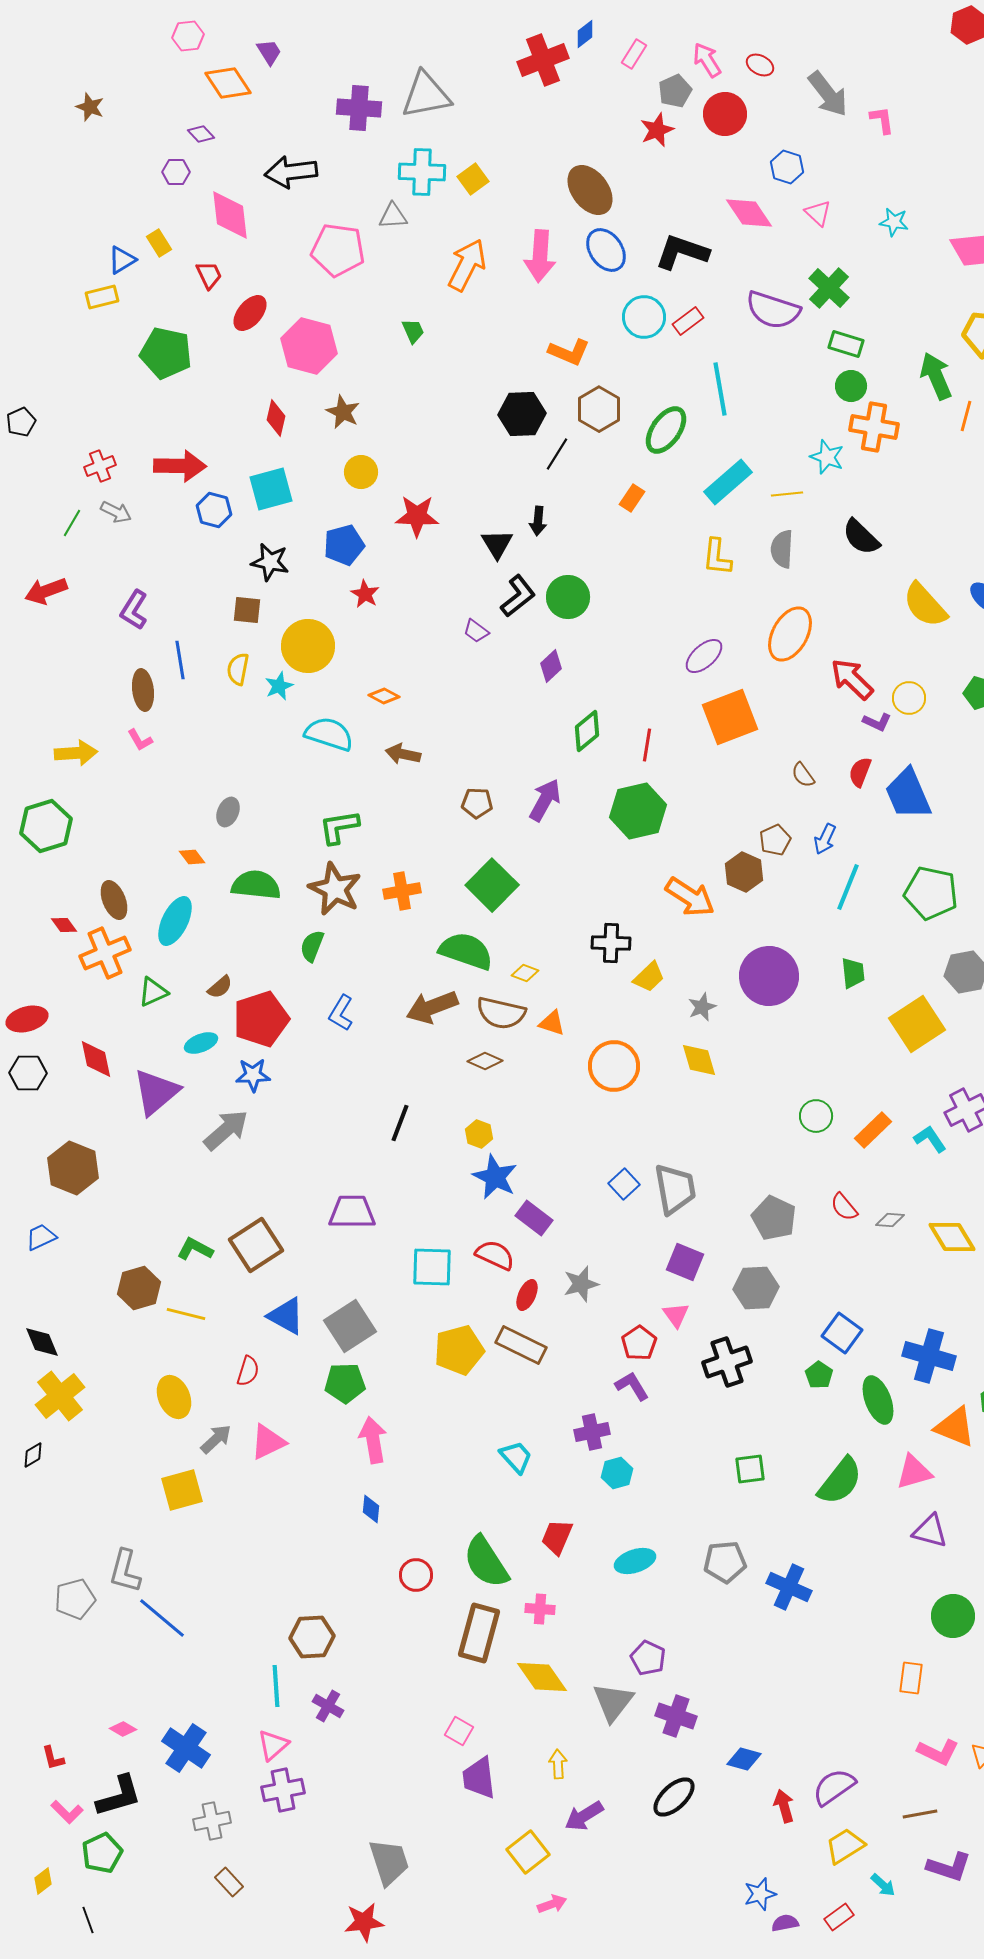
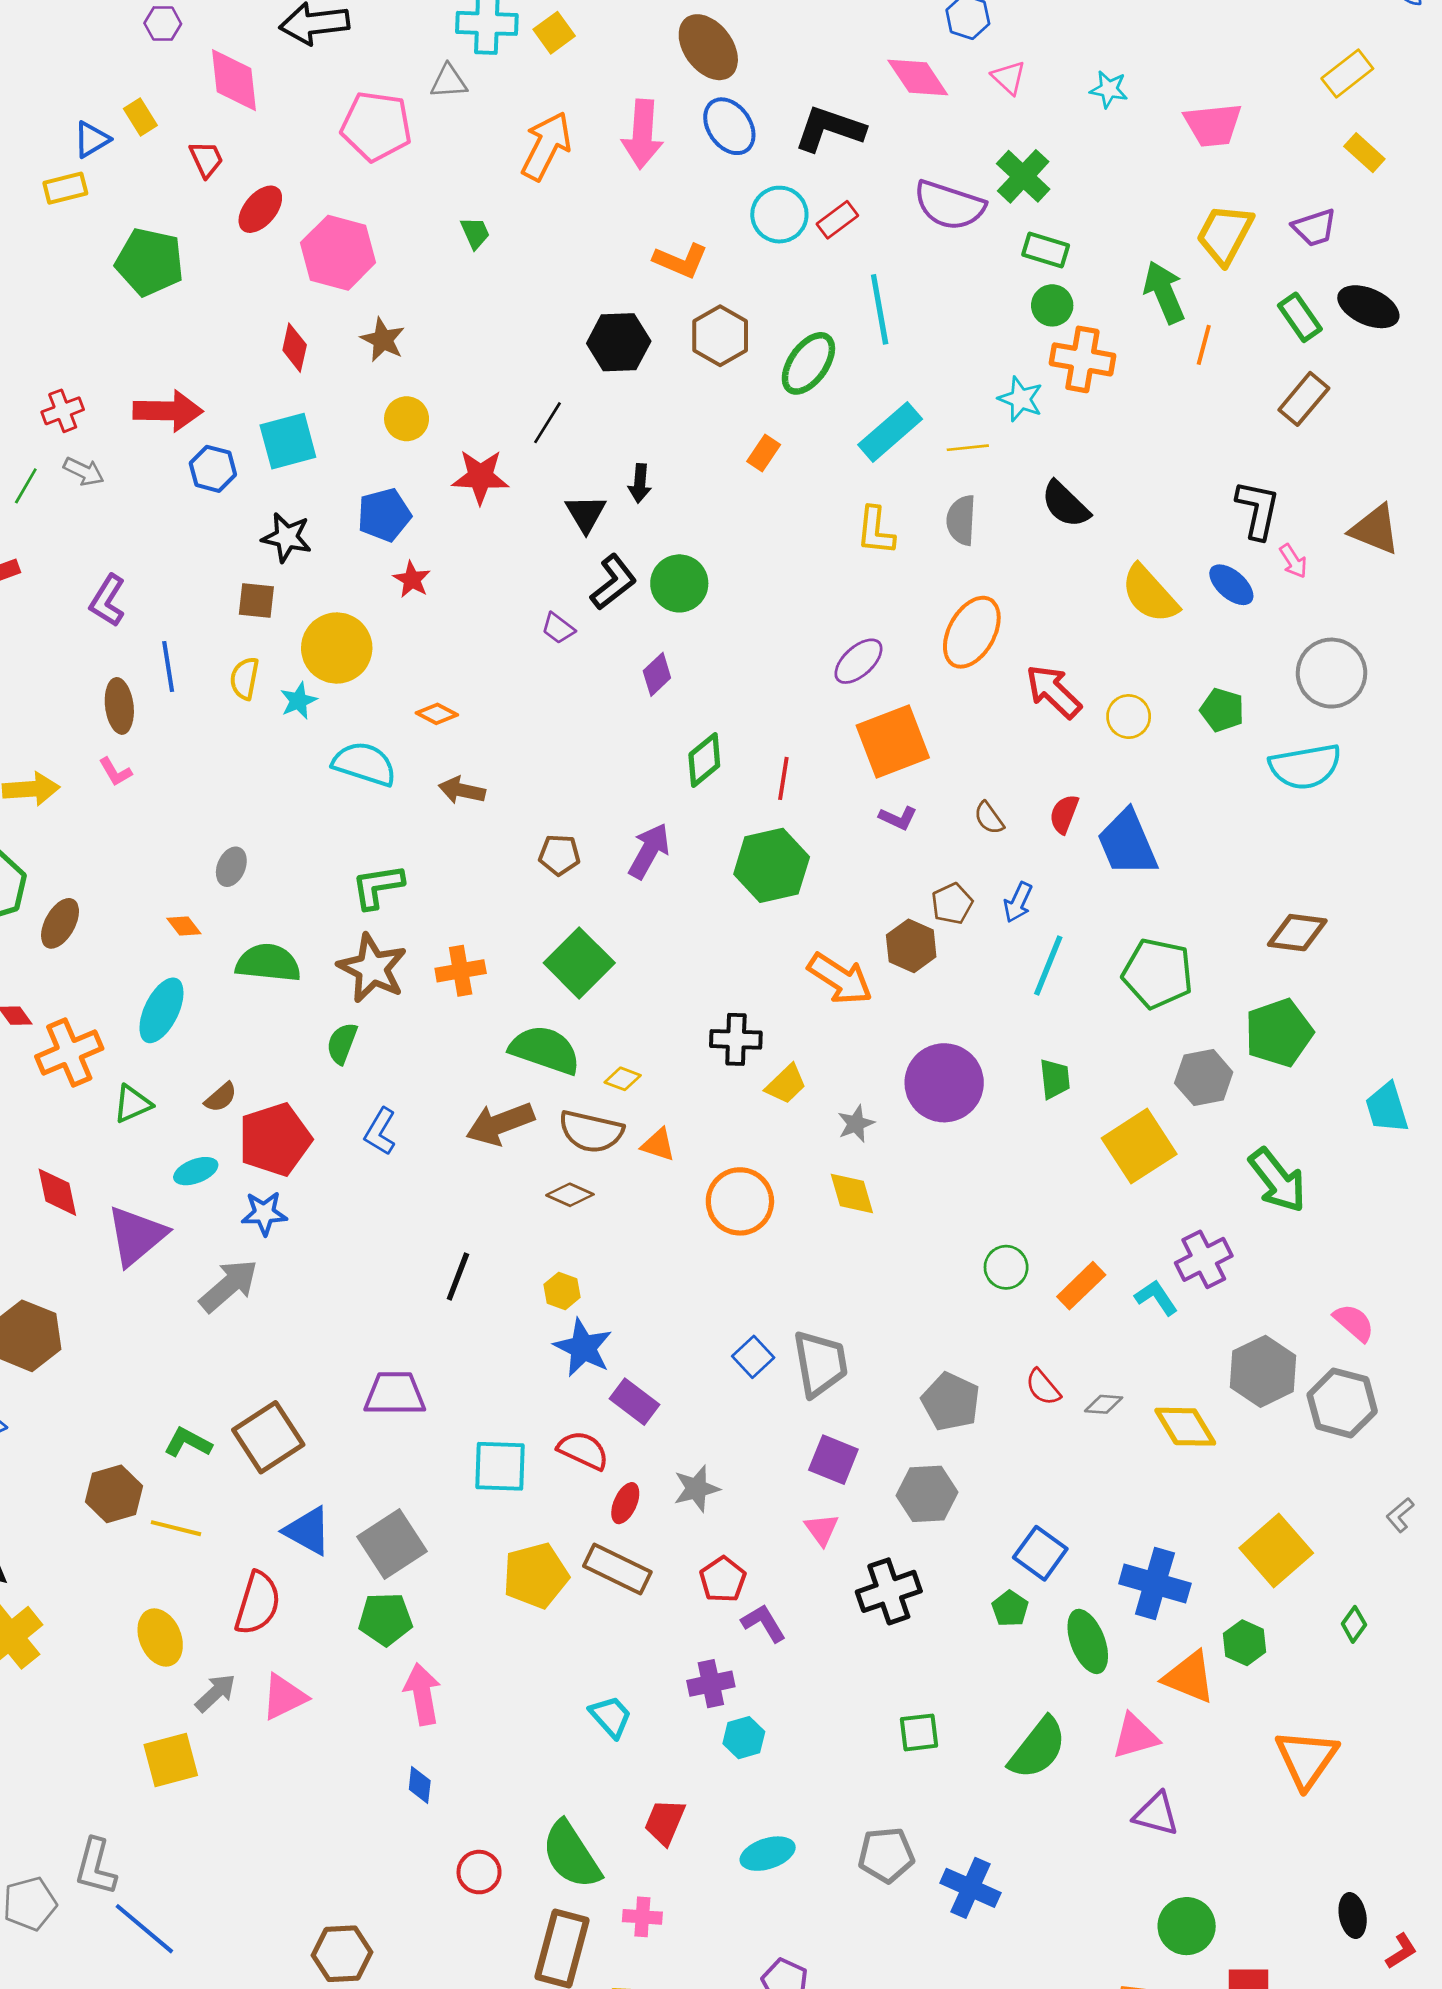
black line: (557, 454) -> (548, 423), moved
purple L-shape: (877, 722) -> (898, 818), moved
brown ellipse: (114, 900) -> (60, 923), moved, turned 51
red pentagon: (639, 1343) -> (723, 1580), moved
red semicircle: (248, 1371) -> (258, 1603), size x1.6

